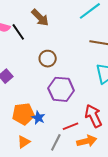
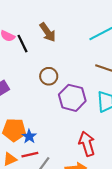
purple hexagon: (61, 89) -> (72, 98), moved
red line: (71, 126) -> (30, 155), moved

